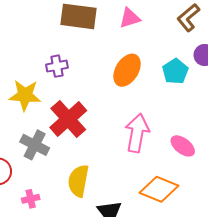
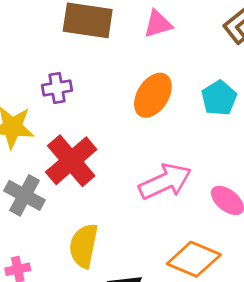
pink arrow: (137, 133) -> (165, 182), turned 54

